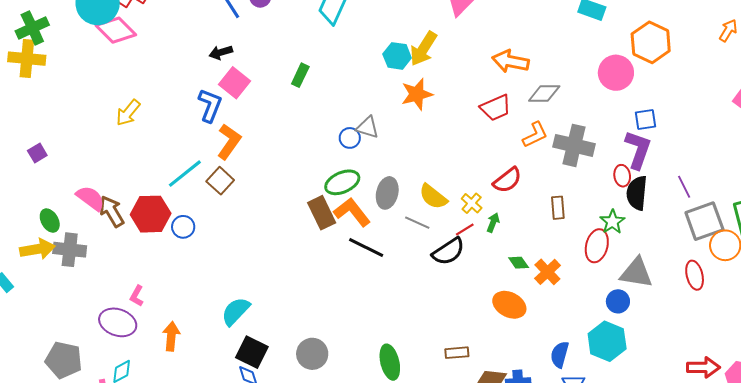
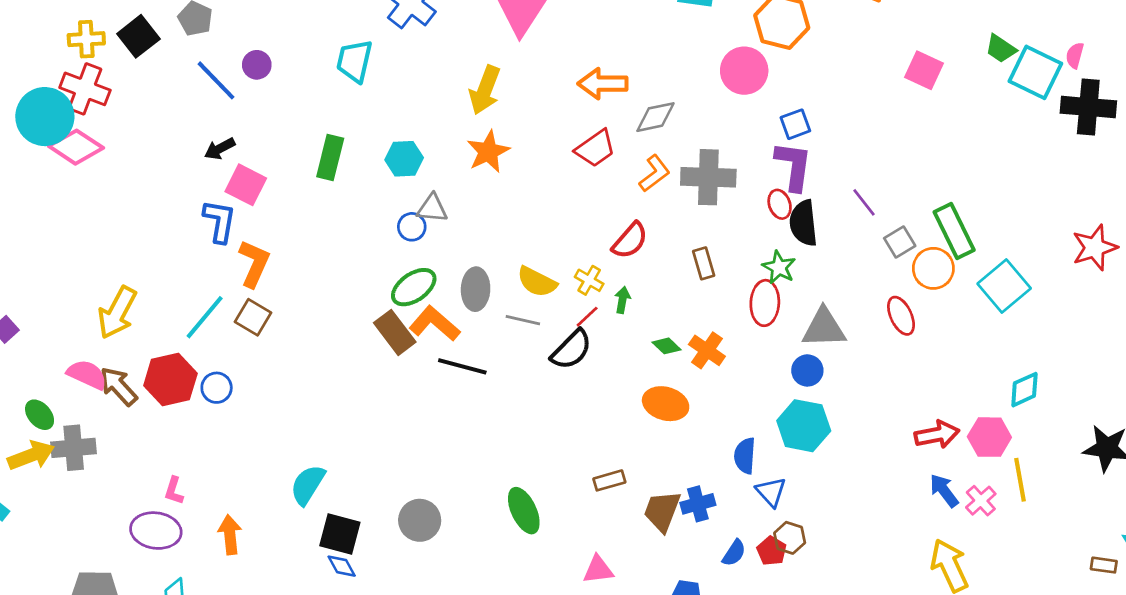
cyan hexagon: (397, 56) -> (404, 159), moved
green rectangle: (300, 75) -> (330, 157), size x1.4
yellow arrow: (128, 113) -> (117, 313), moved, size x1.4
gray square: (704, 221) -> (900, 242), size x0.6

